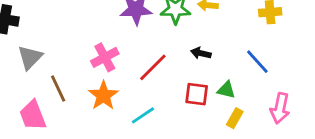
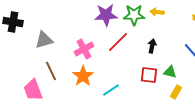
black arrow: (201, 53) -> (152, 46), turned 88
gray triangle: (30, 57) -> (44, 40), moved, turned 30
red line: (153, 67) -> (118, 42), moved

